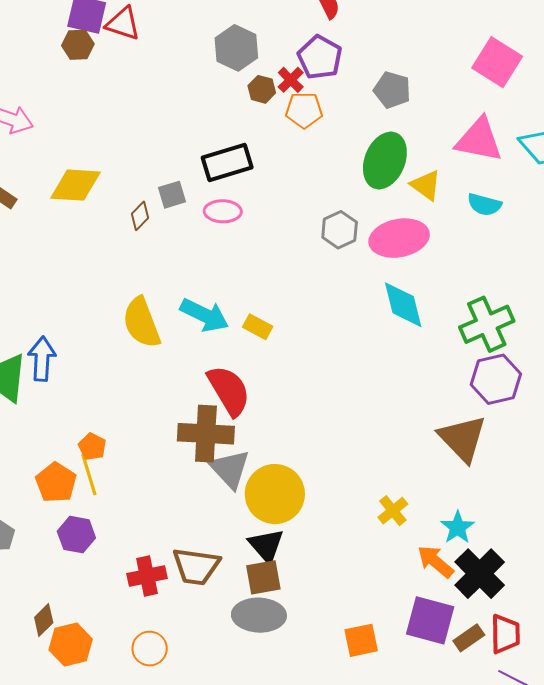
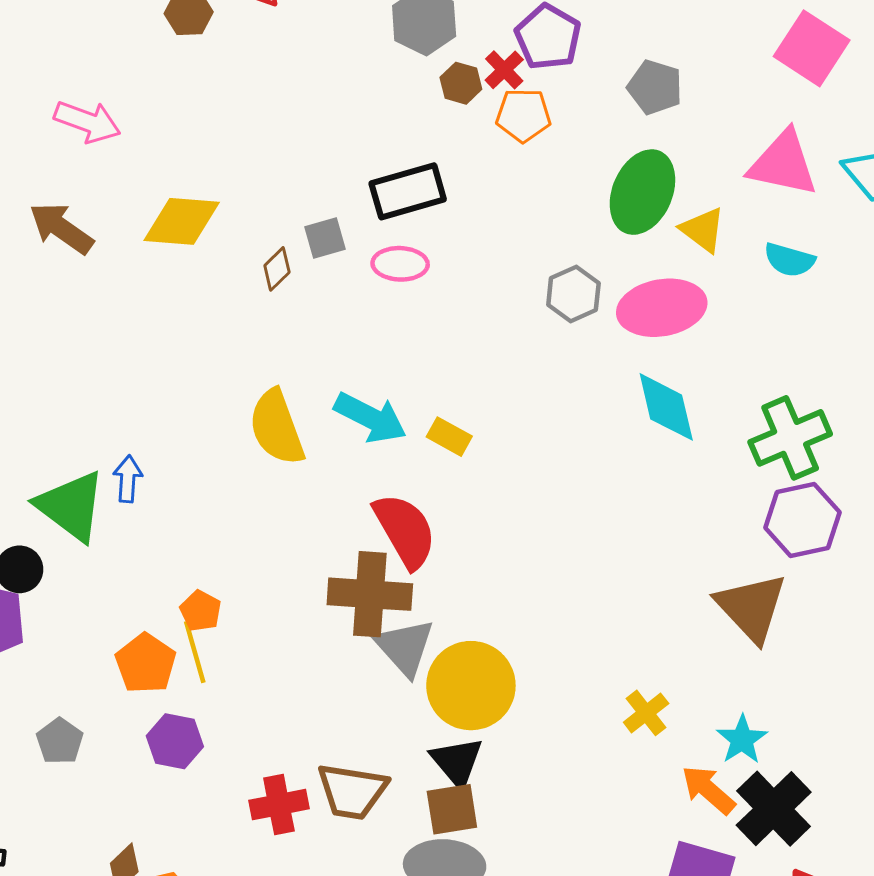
blue arrow: (42, 359) -> (128, 479), size x0.7

